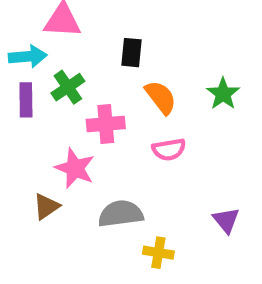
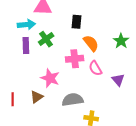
pink cross: (106, 124) -> (75, 59), moved
pink semicircle: (169, 149) -> (95, 68), turned 70
purple triangle: (226, 220) -> (118, 80), moved

